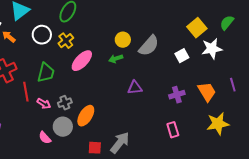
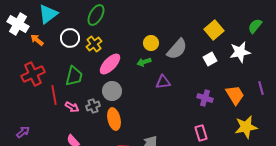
yellow square: (197, 28) -> (214, 30), moved
purple triangle: (135, 88) -> (163, 82), moved
purple cross: (177, 95) -> (205, 98), turned 35
orange ellipse: (86, 116) -> (114, 119), turned -45
gray circle: (63, 127) -> (112, 91), moved

